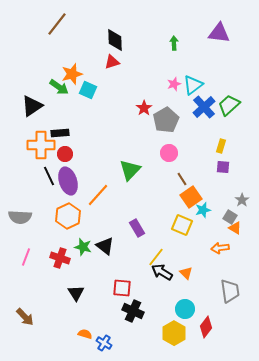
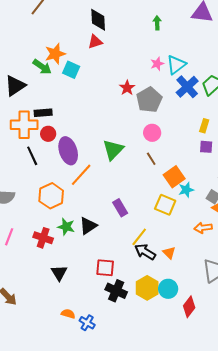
brown line: (182, 179) -> (151, 159), moved
purple ellipse: (68, 181) -> (68, 151), moved
black triangle: (105, 246) -> (88, 226), turned 48
yellow hexagon: (174, 333) -> (147, 288), moved

